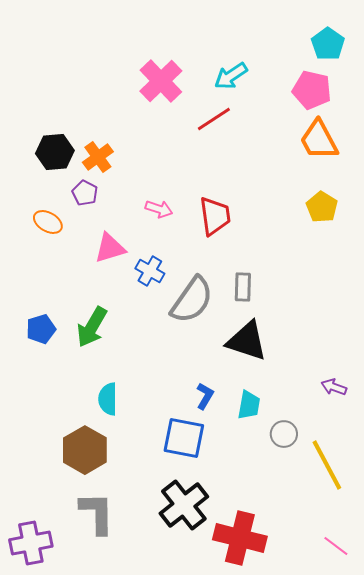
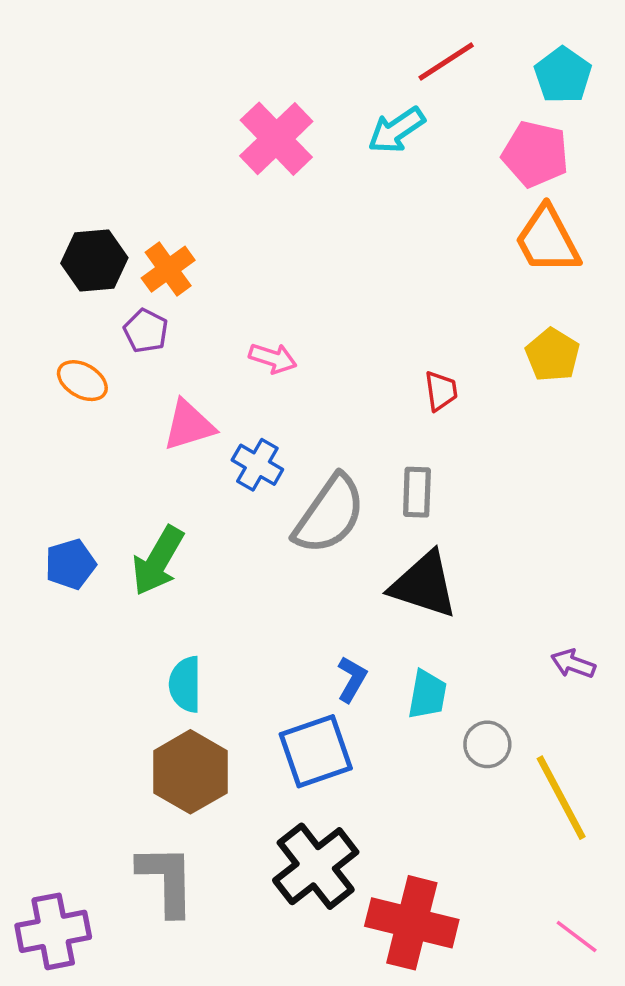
red line: (214, 119) -> (446, 61), moved
red trapezoid: (215, 216) -> (441, 391), moved, size x0.6
blue square: (184, 438) -> (316, 751), turned -30
brown hexagon: (85, 450) -> (190, 772), moved

